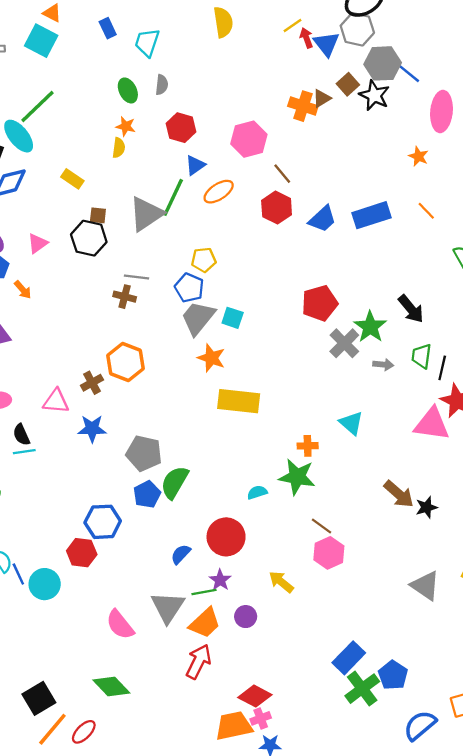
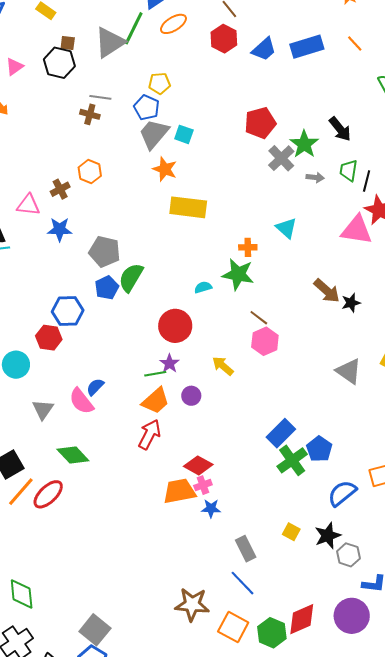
orange hexagon: (126, 362) -> (90, 172), size x0.7
blue semicircle: (181, 554) -> (95, 387), moved
gray triangle: (168, 607) -> (43, 409), moved, size x0.7
red ellipse: (84, 732) -> (48, 494), size x1.4

